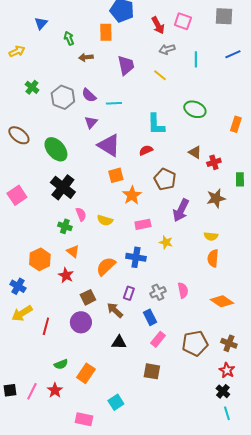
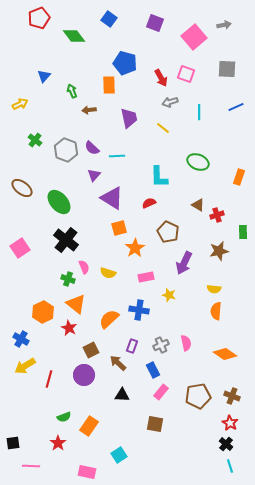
orange triangle: (73, 251) -> (76, 304), size x1.5
pink line: (32, 391) -> (31, 466), moved, turned 66

